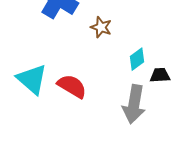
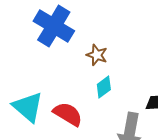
cyan diamond: (137, 59) -> (104, 87), moved

